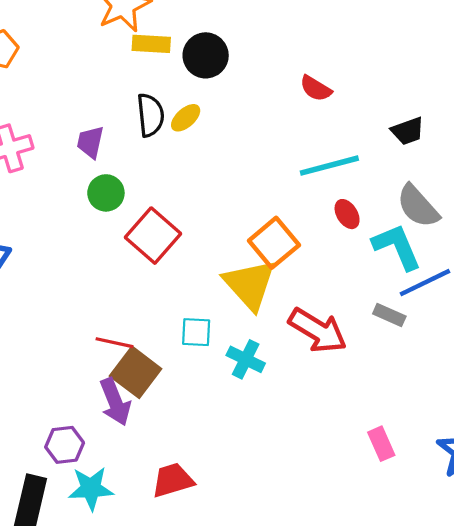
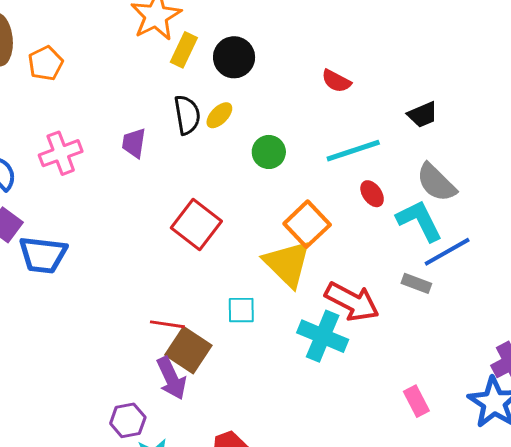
yellow rectangle: (151, 44) -> (184, 50), turned -64
green circle: (106, 193) -> (269, 152), moved
cyan cross: (246, 359) -> (323, 336), moved, size x1.4

